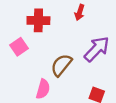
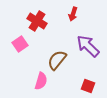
red cross: (38, 20) -> (37, 21), turned 30
purple arrow: (97, 49) -> (88, 46), turned -90

